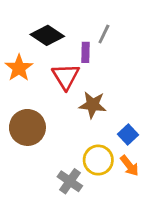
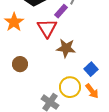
purple rectangle: (86, 52) -> (61, 11), turned 40
brown circle: (27, 127) -> (20, 64), size x0.6

